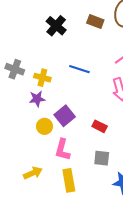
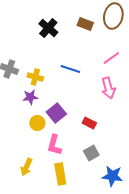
gray square: (102, 158) -> (91, 153), turned -35
yellow arrow: (33, 173) -> (26, 167), turned 138

